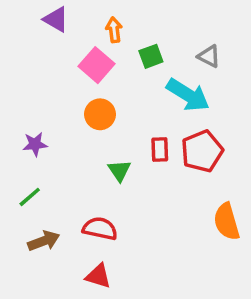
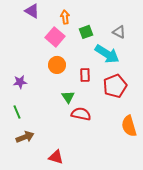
red rectangle: (160, 149) -> (85, 75), moved
green line: (30, 197) -> (17, 112), turned -72
red semicircle: (100, 229) -> (81, 114), moved

